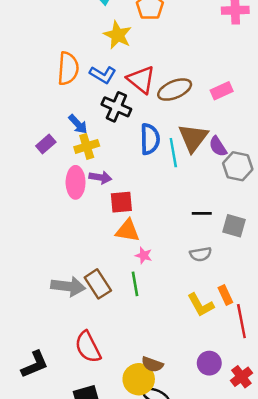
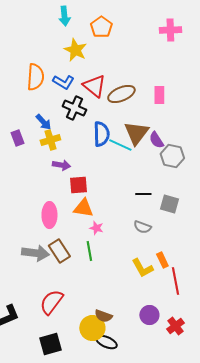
pink rectangle: (222, 91) -> (159, 95), turned -66
purple rectangle: (46, 144) -> (17, 138), turned -70
cyan line: (173, 153) -> (120, 145), turned -55
pink ellipse: (76, 182) -> (49, 215), moved
gray semicircle: (201, 254) -> (142, 227), turned 30
red semicircle: (88, 347) -> (51, 302), turned 64

